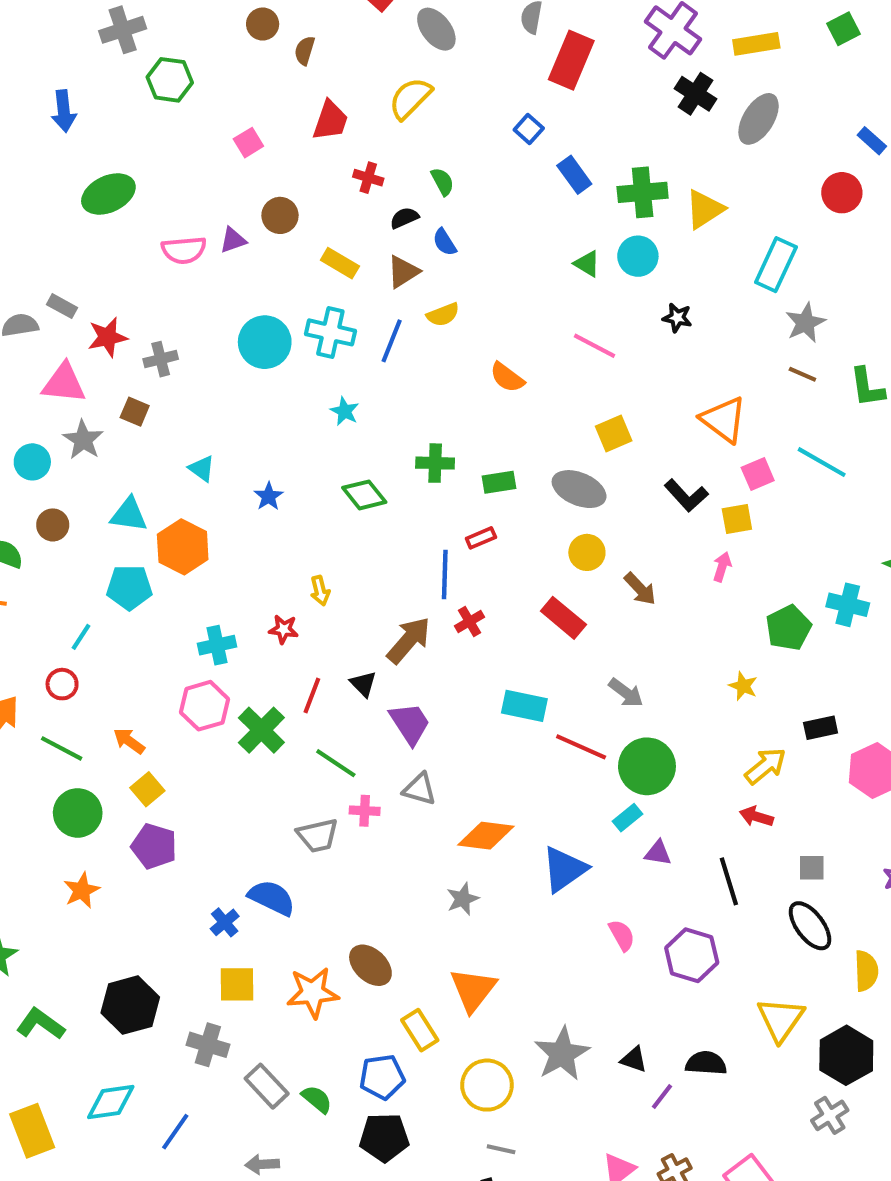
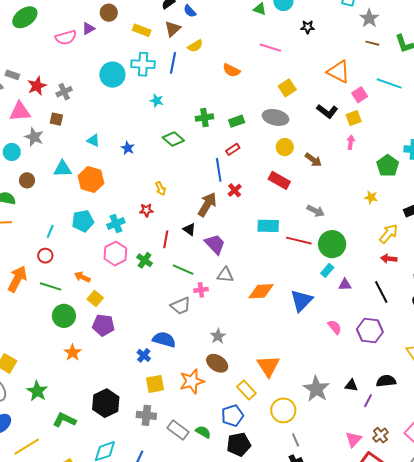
cyan pentagon: (129, 587) -> (83, 221), moved
green cross: (261, 730) -> (145, 260), size x0.7
gray star: (463, 899) -> (218, 336), moved
gray line: (501, 1149) -> (296, 440), turned 64

